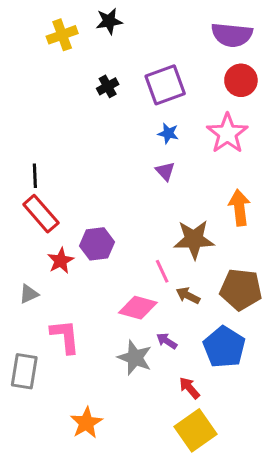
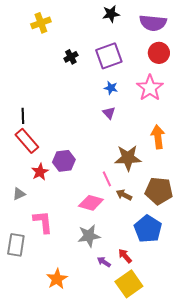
black star: (109, 21) -> (111, 14), moved
purple arrow: (167, 341) -> (104, 262), moved
gray star: (135, 358) -> (89, 236), turned -30

